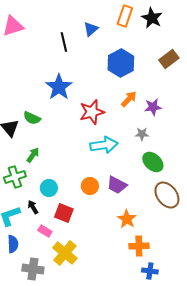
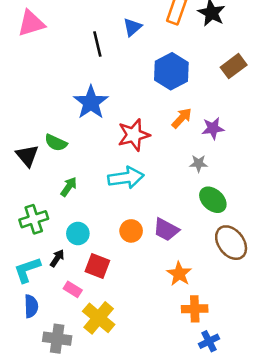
cyan arrow: (104, 145) -> (126, 178), moved
green arrow: (33, 155) -> (69, 187), moved
black arrow: (33, 207) -> (57, 258), turned 64
blue cross: (150, 271) -> (209, 341), turned -35

